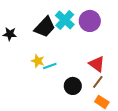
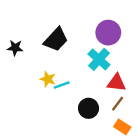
cyan cross: (65, 20) -> (99, 59), moved
red triangle: (97, 64) -> (116, 83), turned -30

